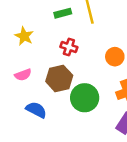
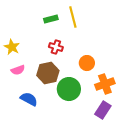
yellow star: (24, 36) -> (12, 47), moved
orange circle: (115, 57) -> (87, 63), moved

